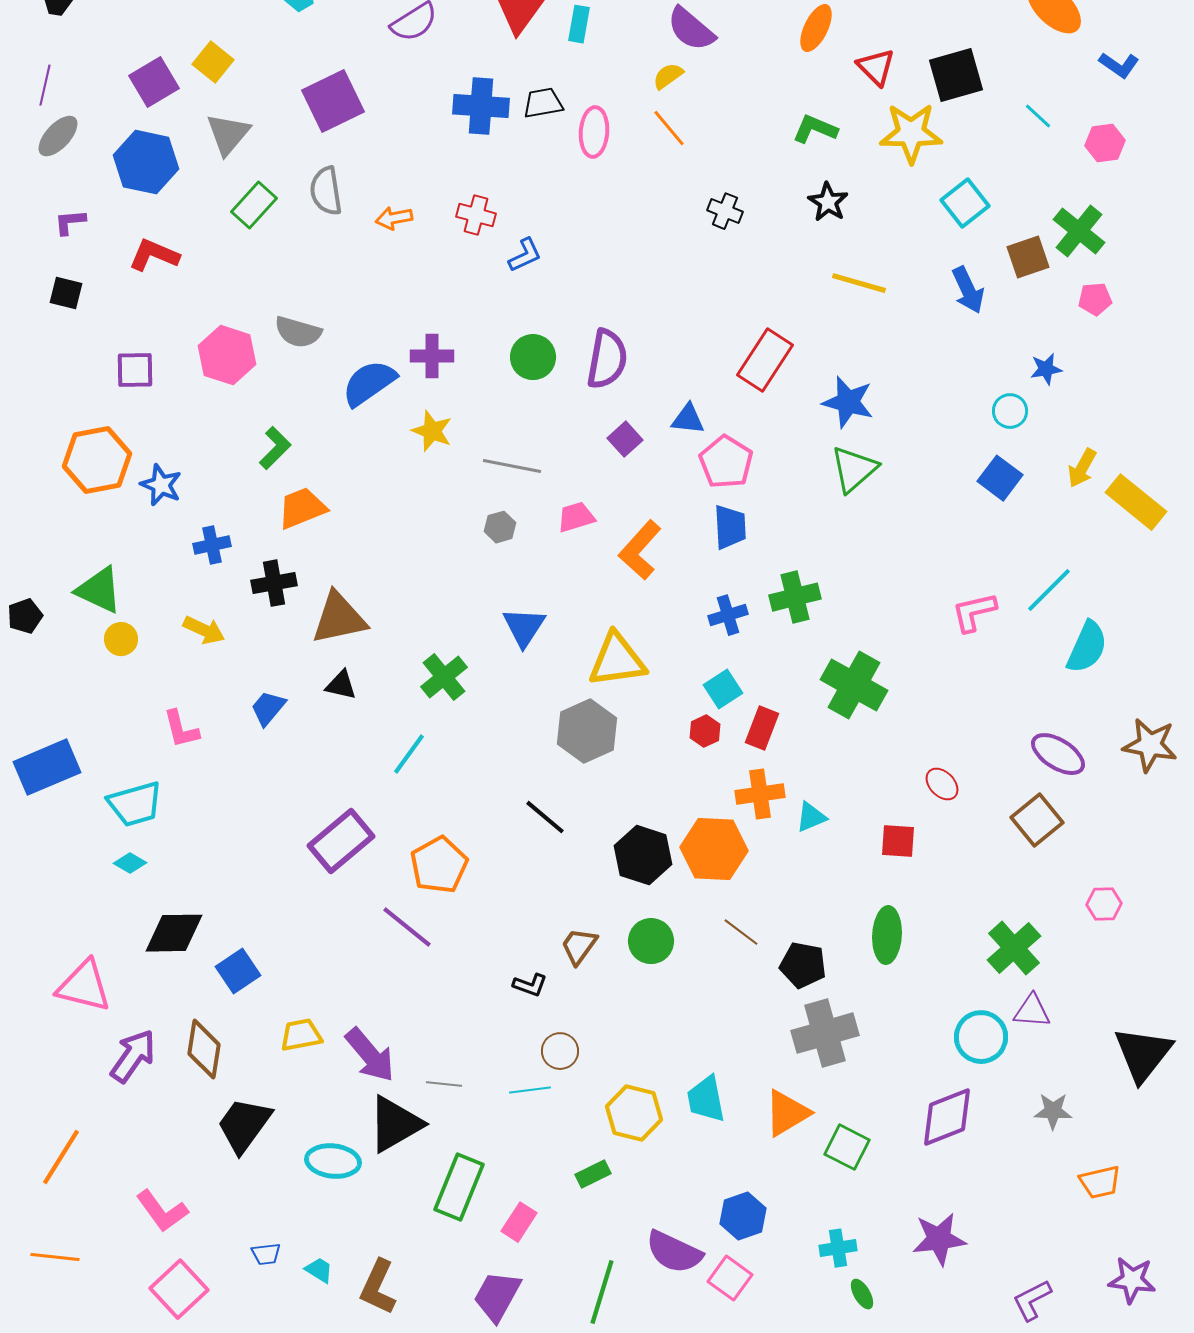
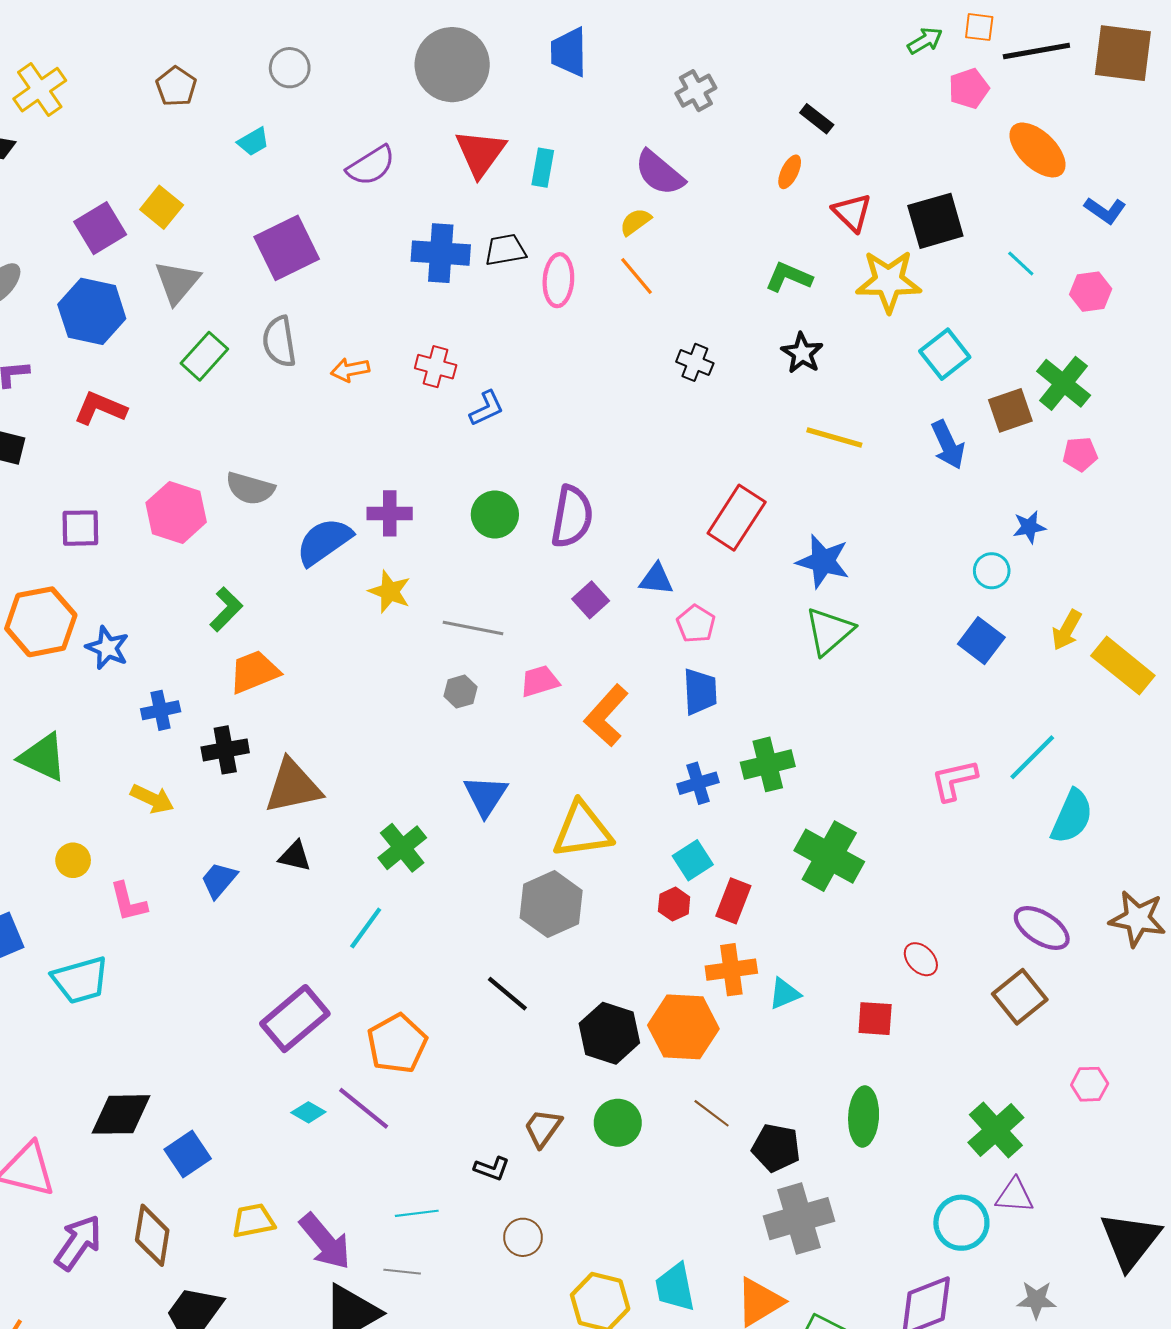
orange ellipse: (816, 28) -> (790, 172), size x0.7
pink pentagon: (726, 462) -> (696, 624), size x0.7
yellow circle: (121, 639) -> (73, 860), moved
cyan diamond: (130, 863) -> (308, 1112), moved
cyan line: (530, 1090) -> (417, 1213), moved

